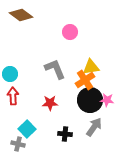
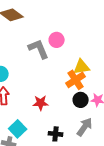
pink circle: (70, 32) -> (57, 40), moved
gray L-shape: (55, 69) -> (39, 49), moved
black circle: (90, 100) -> (81, 100), size x0.6

